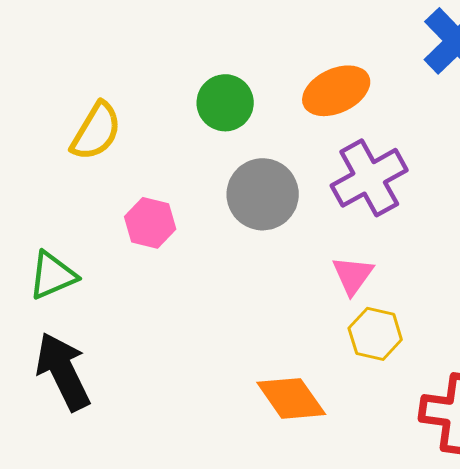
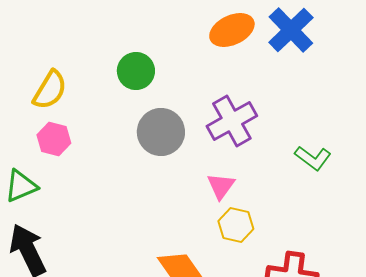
orange ellipse: (336, 91) -> (232, 30), moved
pink hexagon: (150, 223) -> (54, 139), moved

